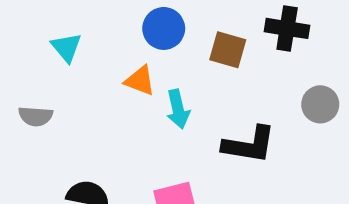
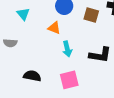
cyan arrow: (178, 109) -> (67, 49), moved

